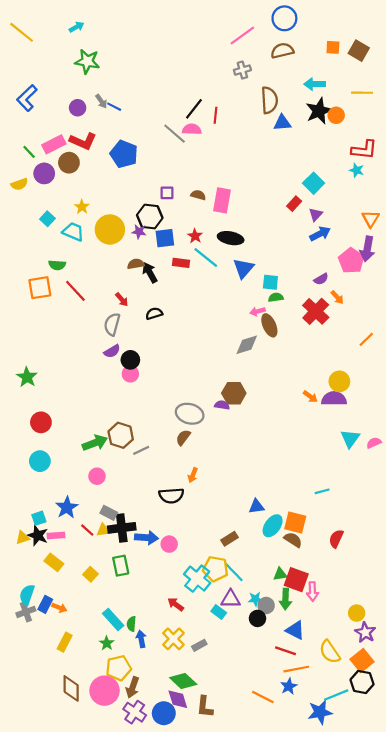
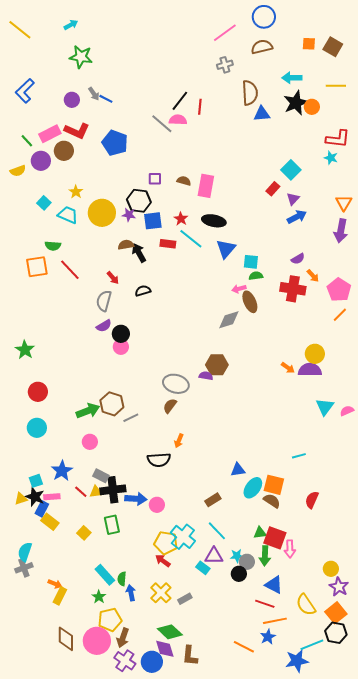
pink pentagon: (351, 261) -> (339, 290), moved
red cross: (316, 311) -> (293, 289), turned -35
yellow pentagon: (215, 569) -> (166, 543), moved
blue rectangle: (45, 604) -> (42, 509), moved
orange arrow: (59, 608) -> (55, 584), moved

